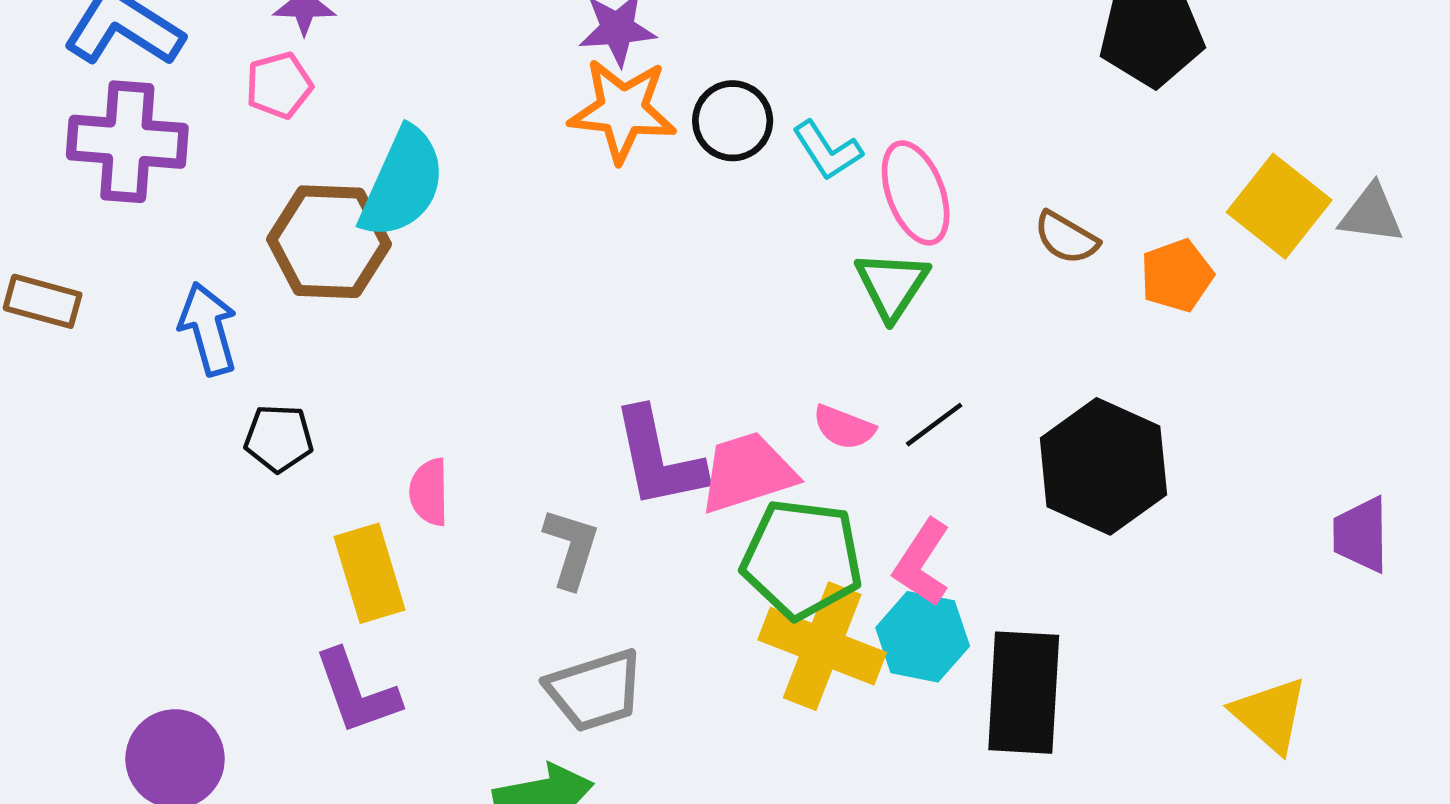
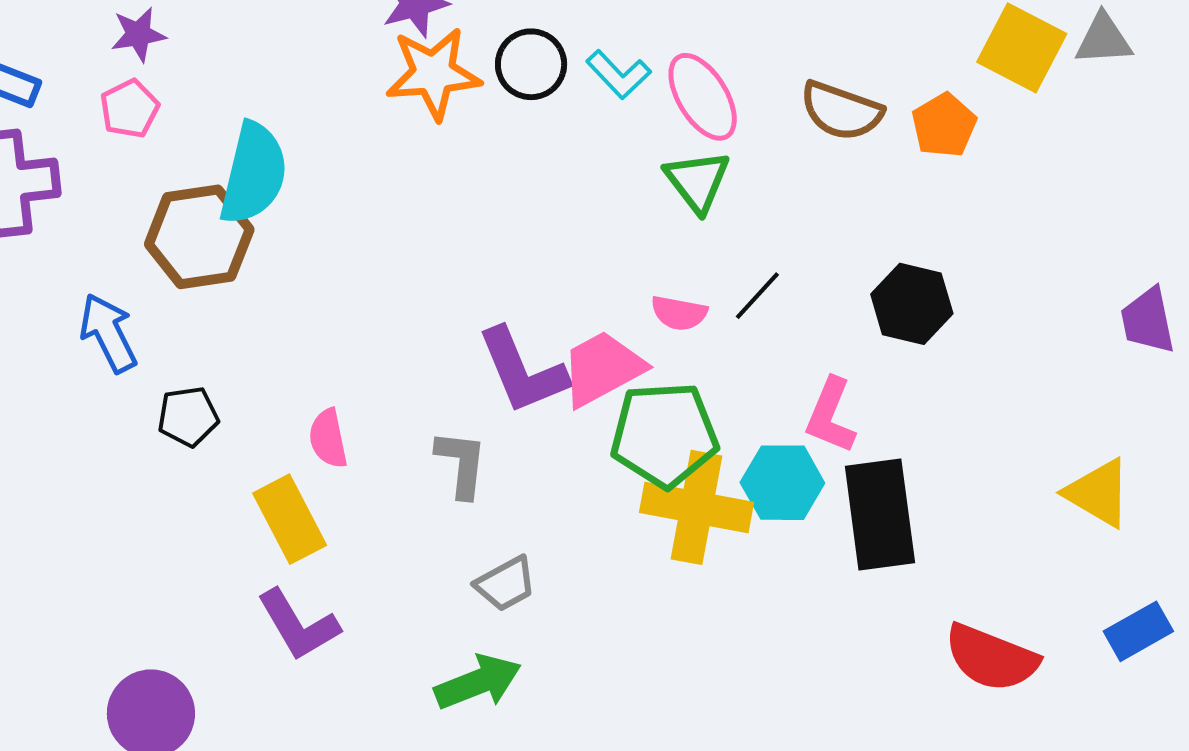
brown semicircle: (1066, 238) -> (841, 111), size x1.4
black hexagon: (1103, 466) -> (912, 304), size x0.7
pink L-shape: (922, 563) -> (831, 416), moved
gray trapezoid: (595, 690) -> (506, 584), size x0.7

